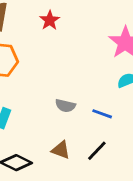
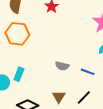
brown triangle: (61, 150) -> (59, 97), turned 40

